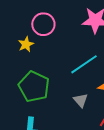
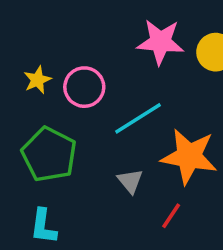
pink circle: (43, 24) -> (84, 87), moved

